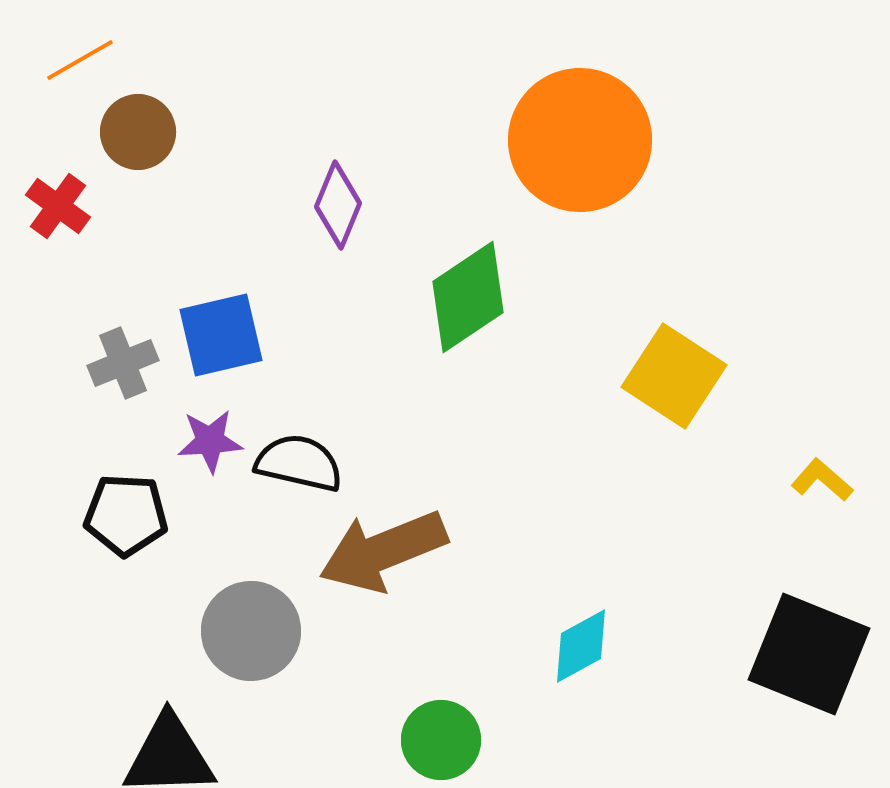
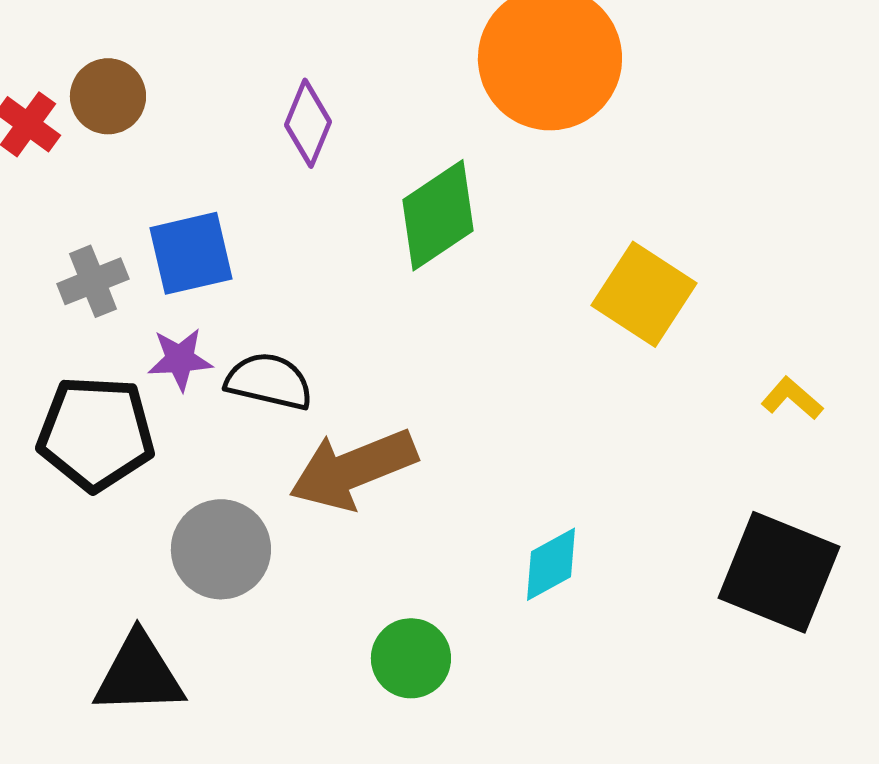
brown circle: (138, 132) -> (108, 96), moved
black pentagon: (126, 515) -> (96, 433), size x1.4

